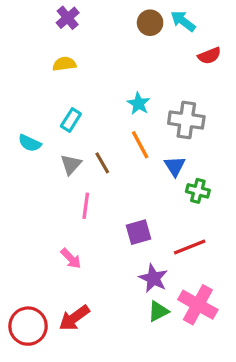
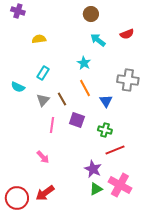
purple cross: (68, 18) -> (18, 11), moved, turned -32
cyan arrow: (183, 21) -> (98, 40), moved
gray cross: (186, 120) -> (128, 80), moved
green cross: (198, 191) -> (105, 130), moved
purple square: (139, 232) -> (77, 120), moved, turned 35

